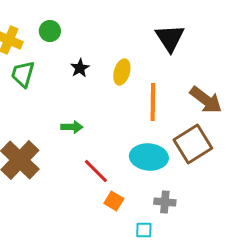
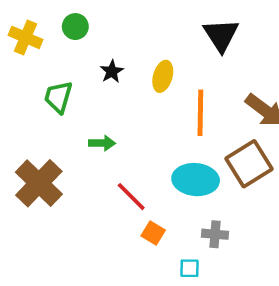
green trapezoid: (23, 74) -> (58, 97), moved

